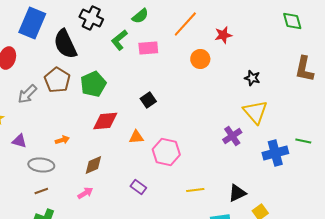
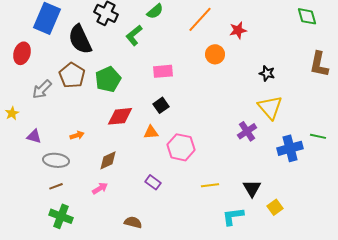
pink rectangle: (148, 48) -> (163, 71), moved
black square: (148, 100) -> (161, 105), moved
black triangle: (237, 193) -> (252, 188), turned -36

